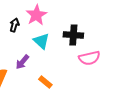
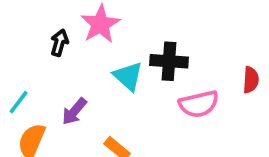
cyan triangle: (41, 41) -> (128, 76), moved

